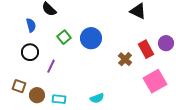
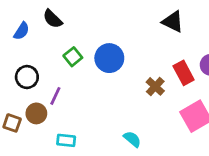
blue semicircle: (31, 25) -> (22, 31), moved, turned 48
brown circle: (37, 95) -> (36, 113), moved
cyan semicircle: (97, 98) -> (132, 139), moved, turned -120

